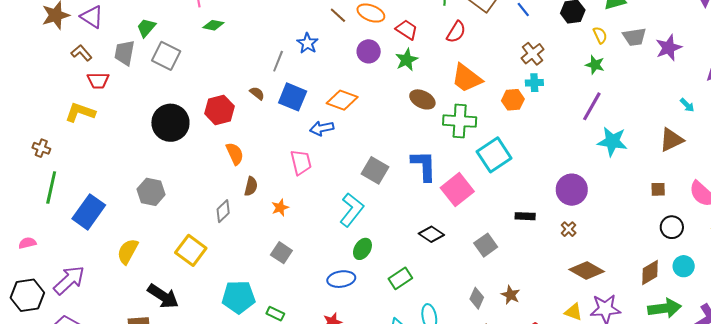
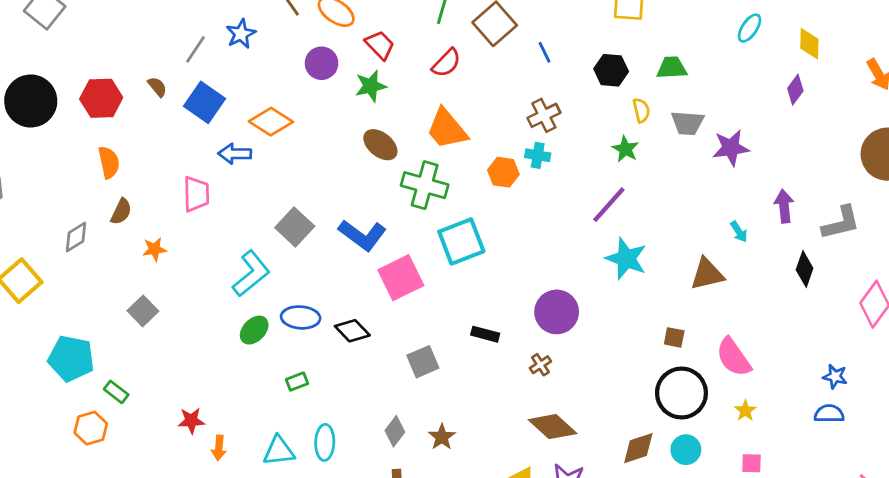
blue L-shape: (424, 166) -> (362, 235), turned 116
black circle: (672, 227) -> (681, 393), size x1.6
green rectangle: (400, 278) -> (297, 382), size x0.7
blue ellipse: (341, 279) -> (301, 317), moved

